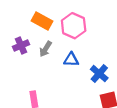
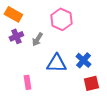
orange rectangle: (42, 21) -> (13, 14), moved
blue triangle: (71, 60) -> (56, 63), moved, size x1.5

